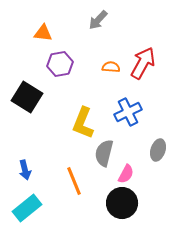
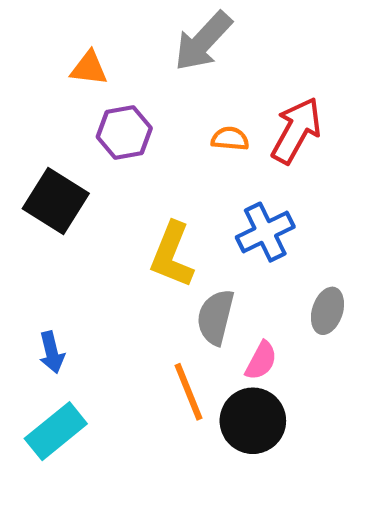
gray arrow: (98, 20) -> (203, 41), size x1.5
orange line: (74, 181) -> (189, 392), moved

